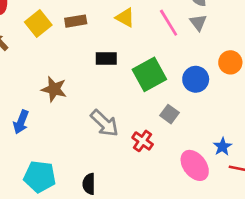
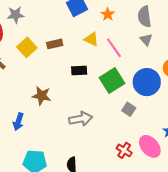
pink line: (169, 23) -> (114, 48), moved
blue circle: (196, 79) -> (147, 82), size x1.4
gray arrow: (104, 123) -> (81, 119), turned -50
red cross: (143, 141) -> (124, 150), moved

